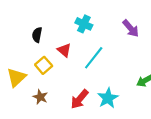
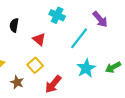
cyan line: (94, 58) -> (79, 38), moved
yellow square: (44, 65) -> (35, 65), moved
cyan star: (108, 98) -> (86, 68), moved

